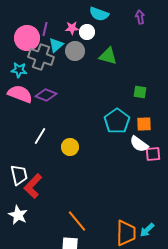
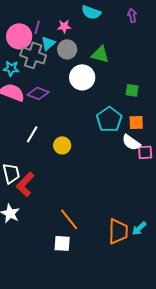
white circle: (87, 32) -> (82, 77), moved, size x1.6

